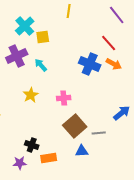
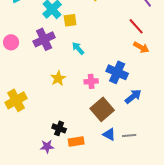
blue cross: (90, 64) -> (117, 72), moved
cyan arrow: (41, 65) -> (78, 48), moved
blue arrow: (122, 113) -> (133, 96), moved
gray line: (99, 133) -> (129, 135), moved
blue triangle: (82, 151) -> (109, 134), turned 32

